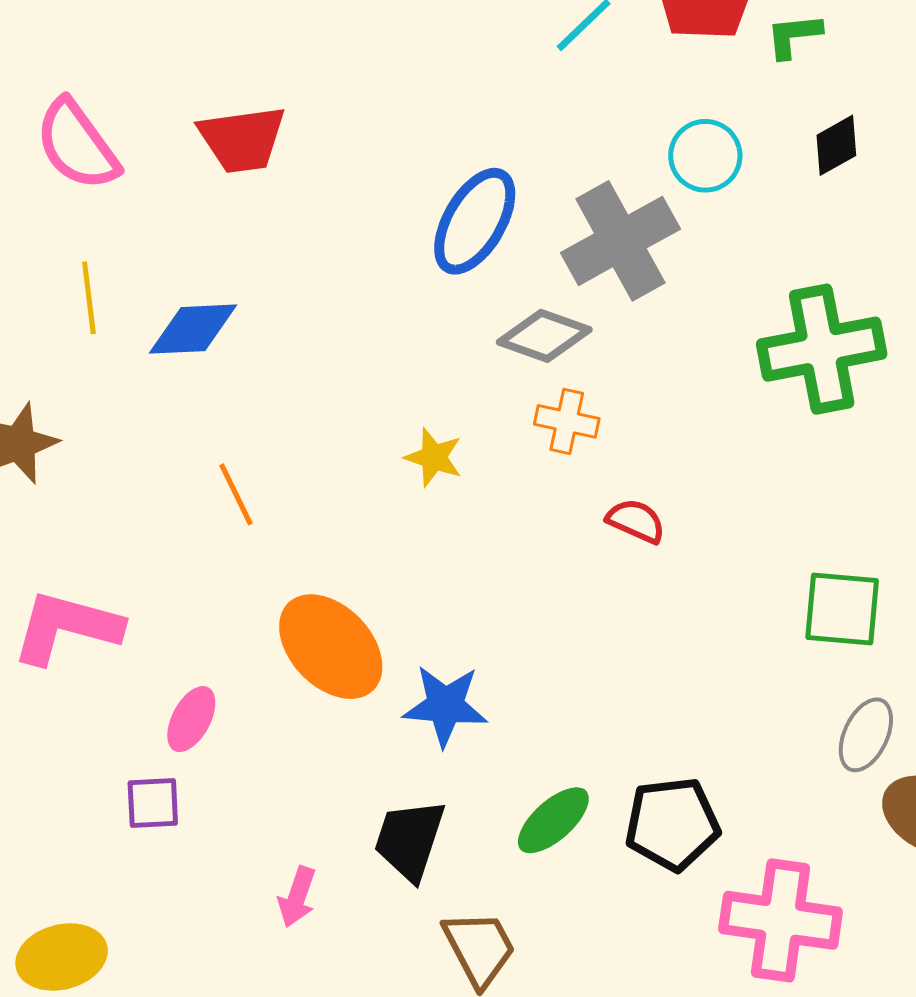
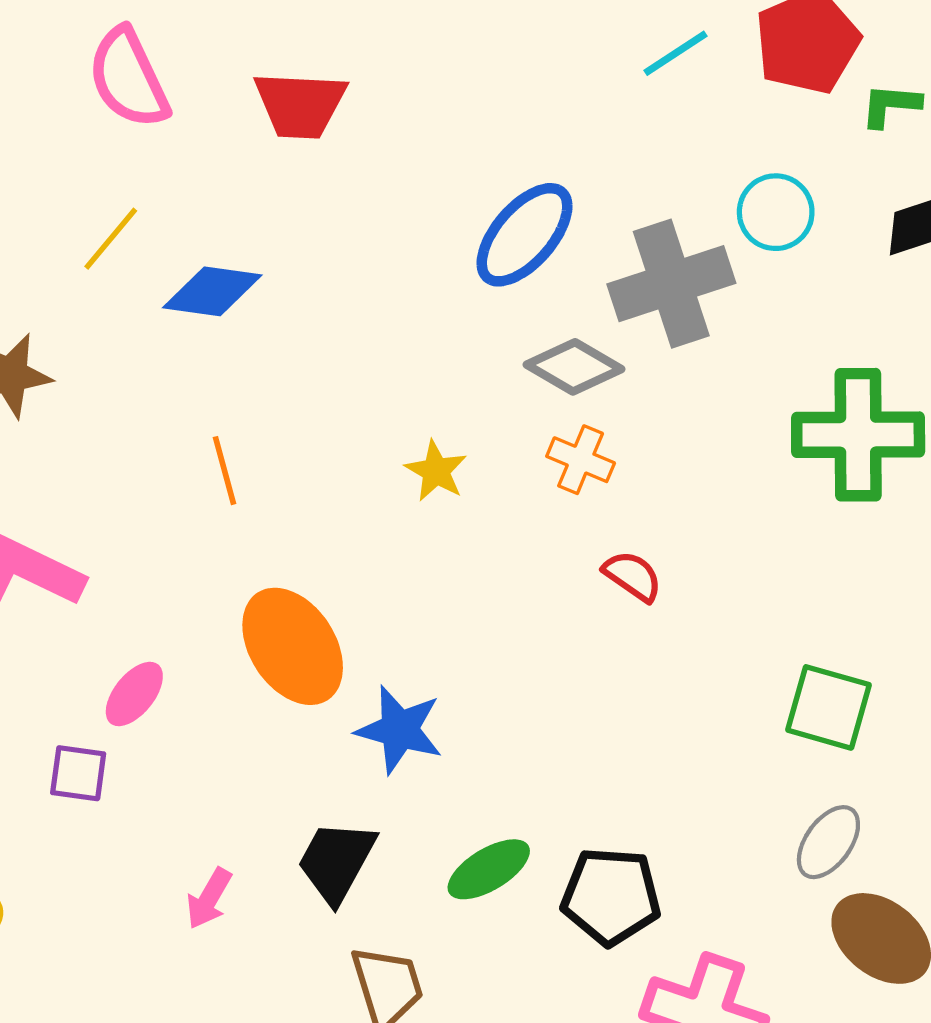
yellow line: (89, 298) -> (111, 239), turned 36

